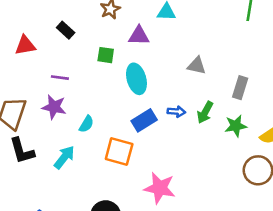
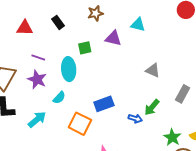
green square: (106, 55) -> (85, 48), turned -32
purple line: (60, 78) -> (38, 58), moved
cyan ellipse: (136, 79) -> (69, 69), moved
blue arrow: (176, 112) -> (135, 118), moved
green star: (236, 126) -> (172, 137), moved, turned 30

